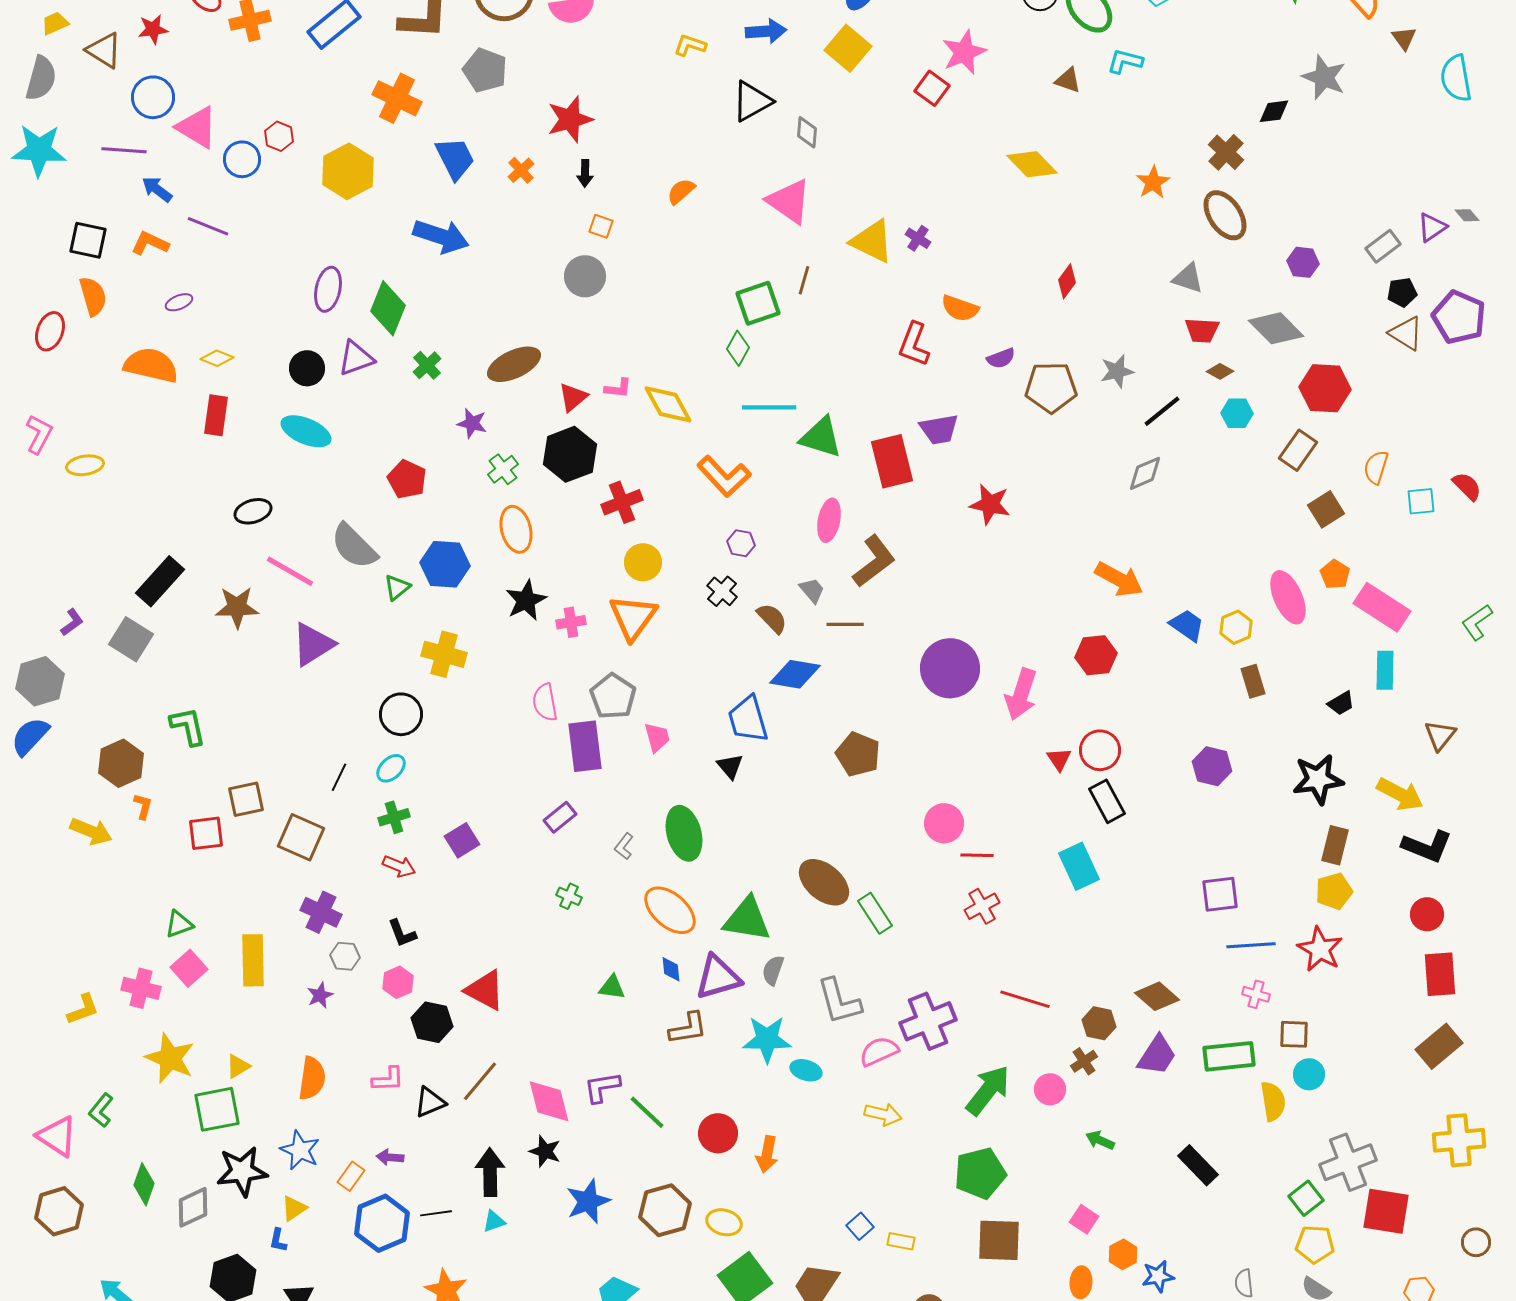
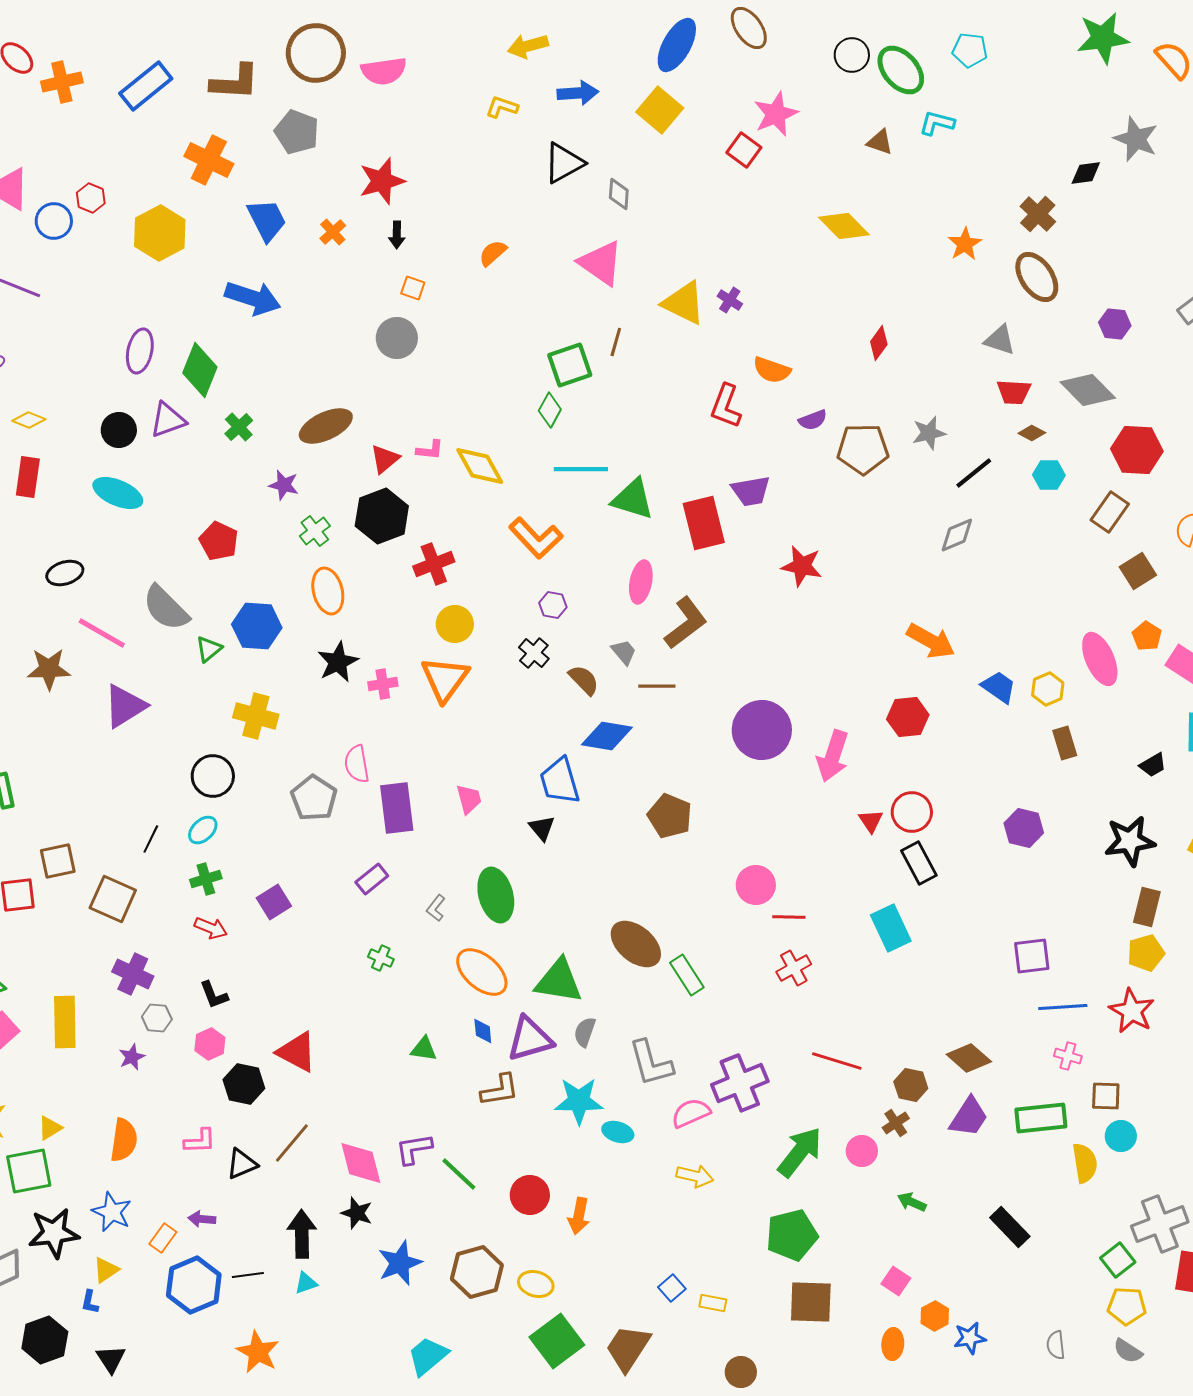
gray pentagon: (613, 696) -> (314, 798), moved

